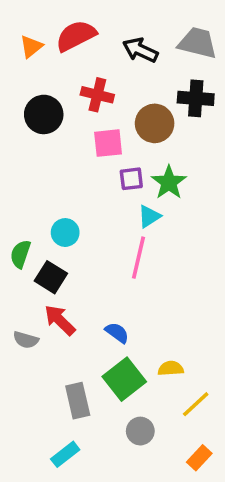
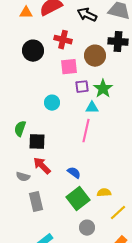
orange triangle: (31, 47) -> (26, 13), turned 40
cyan triangle: (149, 216) -> (92, 108), turned 32
cyan circle: (65, 233) -> (52, 103), moved
black square: (51, 277) -> (37, 142), turned -30
gray rectangle: (78, 401) -> (36, 202), moved

